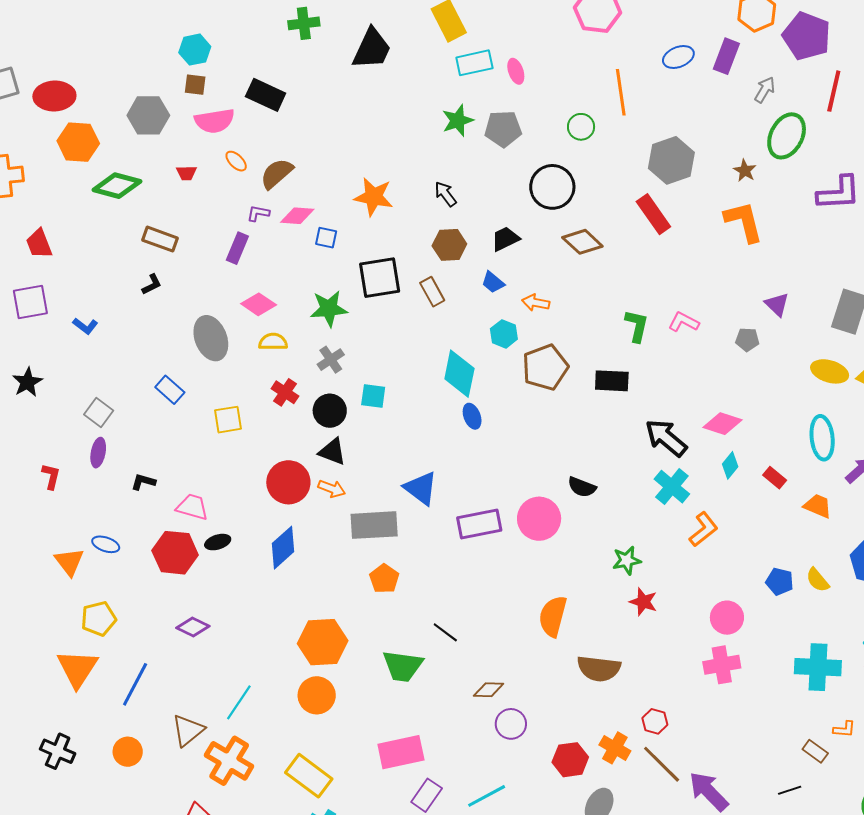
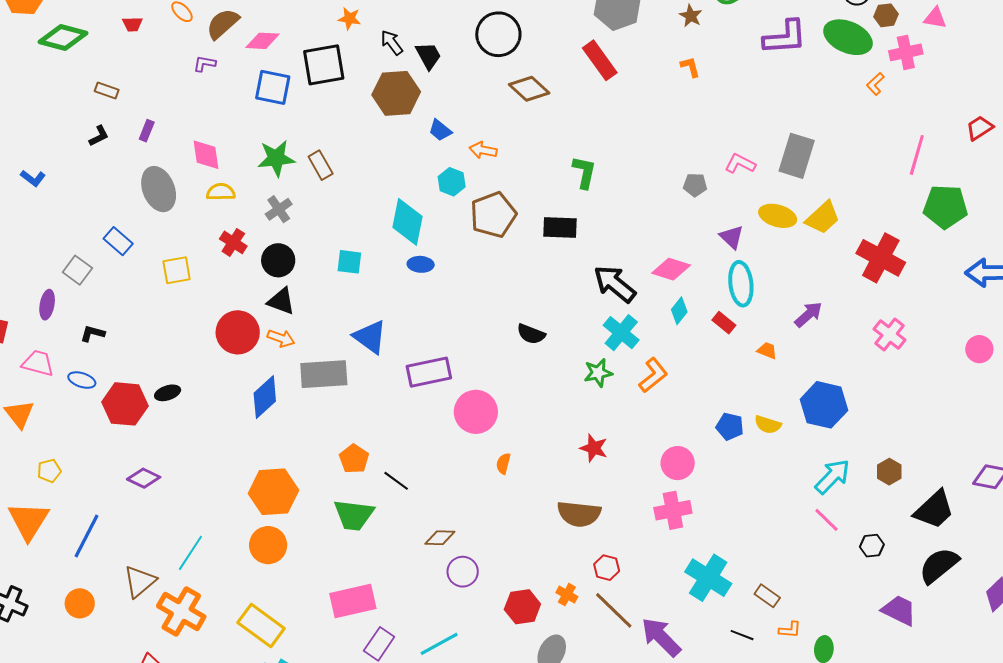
orange star: (374, 197) -> (349, 19), moved, size x0.6
pink diamond: (297, 216) -> (262, 41), moved
orange L-shape: (744, 222) -> (690, 67), size x0.5
blue square: (326, 238) -> (273, 87), size x1.6
brown rectangle: (160, 239) -> (107, 90), size x0.7
black trapezoid: (505, 239) -> (428, 56), moved, turned 88
brown hexagon: (449, 245) -> (396, 93), size x1.4
purple rectangle: (237, 248) -> (147, 131), moved, size x0.7
black square: (380, 278) -> (324, 65), moved
brown rectangle: (432, 292) -> (321, 165), moved
pink diamond: (259, 304) -> (206, 155), turned 48
purple triangle: (777, 304) -> (732, 237), moved
pink L-shape: (684, 322) -> (740, 164), moved
cyan square: (373, 396) -> (349, 262), moved
gray square: (99, 413) -> (77, 270), moved
blue ellipse: (472, 416) -> (421, 264), turned -65
cyan ellipse: (822, 438) -> (741, 284), moved
orange trapezoid: (818, 506) -> (767, 351), size x0.7
pink trapezoid: (192, 507) -> (38, 363), moved
pink circle: (539, 519) -> (476, 412), moved
blue ellipse: (106, 544) -> (82, 380), moved
blue diamond: (283, 548) -> (265, 397), moved
green star: (627, 560) -> (598, 373), moved
orange pentagon: (384, 579) -> (354, 459), moved
yellow semicircle: (818, 580) -> (768, 425), turned -32
orange semicircle: (553, 616) -> (503, 464), size x0.5
yellow pentagon: (99, 619) -> (49, 471), size x0.7
cyan cross: (818, 667) -> (708, 578), moved, turned 30
brown semicircle: (599, 669) -> (579, 514), moved
orange L-shape: (844, 729) -> (790, 630), moved
orange cross: (615, 748) -> (567, 595), size x0.7
black line: (790, 790) -> (742, 635), turned 40

